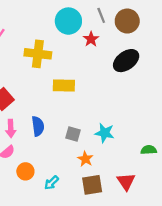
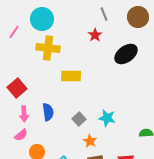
cyan circle: (68, 21) -> (42, 19), moved
brown circle: (127, 21) -> (138, 17), moved
gray square: (73, 134) -> (79, 119), turned 32

